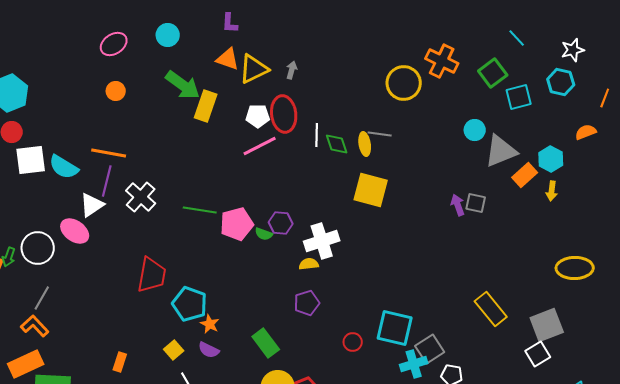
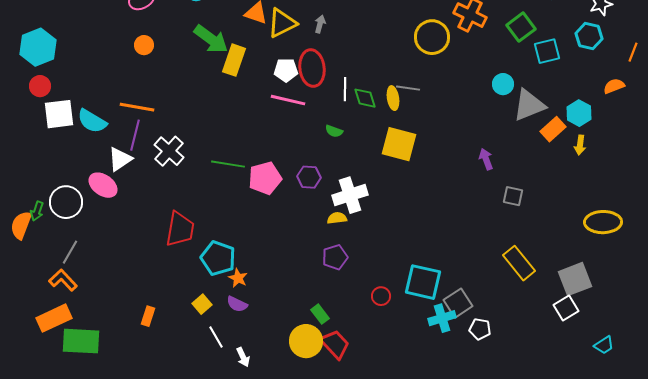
pink line: (260, 146) -> (288, 100), turned 40
gray square: (476, 203) -> (513, 196), moved
green semicircle: (264, 234) -> (334, 131), moved
green rectangle: (266, 343) -> (320, 314), moved, size x0.7

